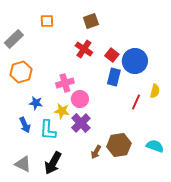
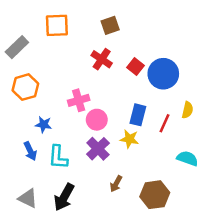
orange square: (47, 21) -> (57, 25), size x1.5
blue rectangle: (114, 77) -> (138, 115), moved
yellow star: (62, 111) -> (129, 139), moved
brown hexagon: (119, 145) -> (155, 195), moved
cyan semicircle: (155, 146) -> (187, 158), moved

